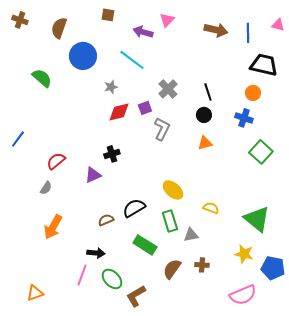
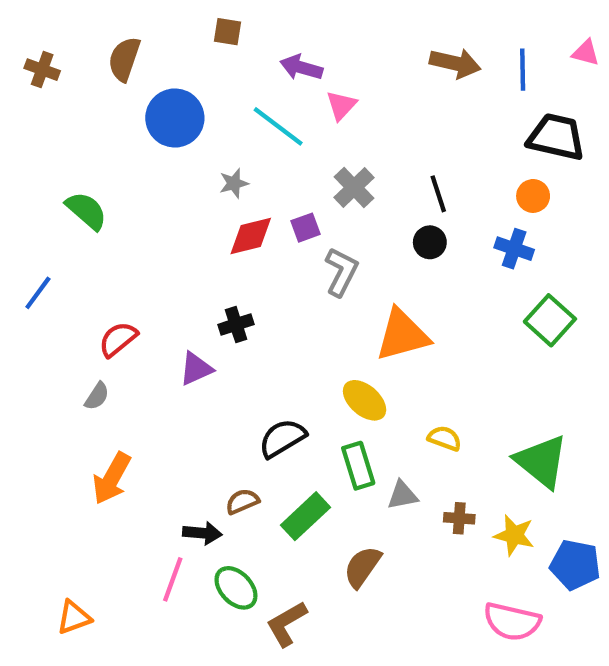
brown cross: (20, 20) -> (42, 70), moved
pink triangle: (167, 20) -> (341, 105), moved
green semicircle: (42, 78) -> (86, 211), moved
orange triangle: (205, 143) -> (402, 335), moved, size x1.8
brown semicircle: (106, 220) -> (242, 501), moved
green rectangle: (145, 245) -> (306, 516), turned -75
brown cross: (202, 265) -> (459, 518), moved
pink semicircle: (243, 295) -> (512, 622), turned 36

